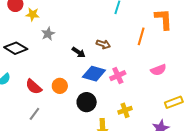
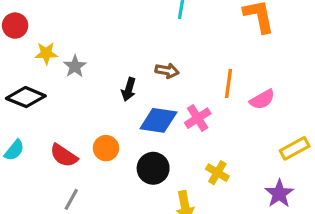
yellow star: (33, 14) -> (46, 53), moved
orange line: (141, 36) -> (228, 83), moved
black arrow: (79, 52) -> (129, 89), turned 80
yellow cross: (125, 110) -> (217, 173), turned -32

